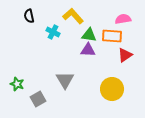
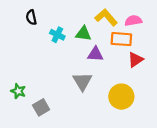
yellow L-shape: (73, 16) -> (106, 17), moved
green triangle: (89, 35) -> (83, 34), moved
gray triangle: (65, 80) -> (82, 81), moved

